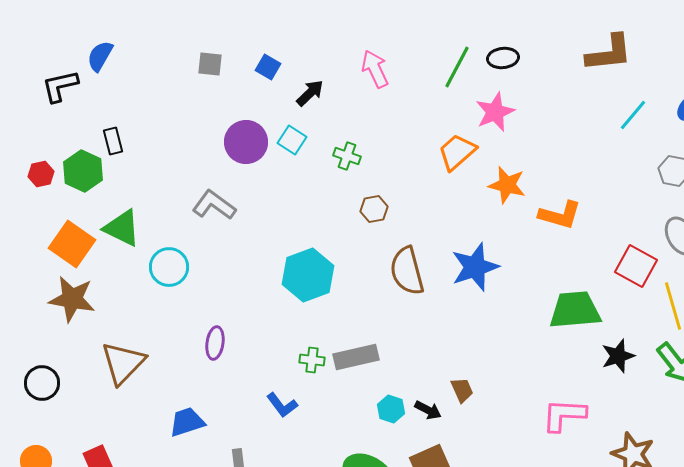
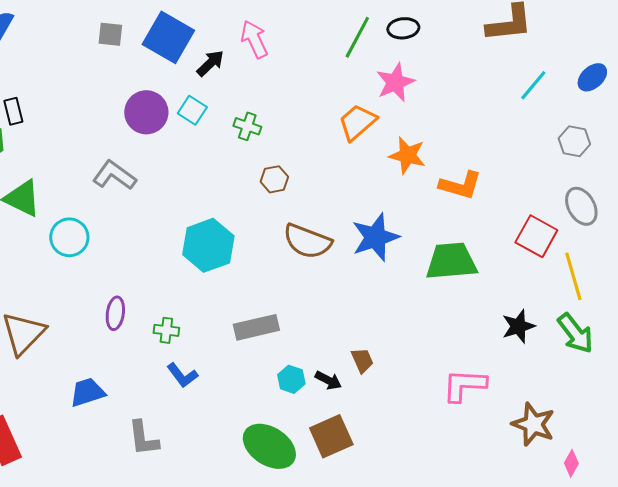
blue square: (268, 67) -> (168, 37), size x2.0
pink arrow: (375, 69) -> (254, 39), moved
brown semicircle: (407, 271) -> (307, 241), turned -54
green trapezoid: (575, 310) -> (451, 261), moved
green cross: (312, 360) -> (166, 330), moved

